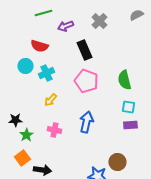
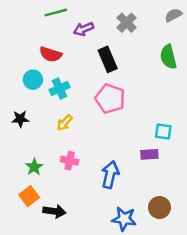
green semicircle: (124, 80) -> (168, 57), moved
black star: (15, 120) -> (20, 119), moved
blue arrow: (86, 122) -> (110, 175), moved
purple rectangle: (130, 125) -> (149, 154), moved
brown circle: (117, 162) -> (159, 207), moved

